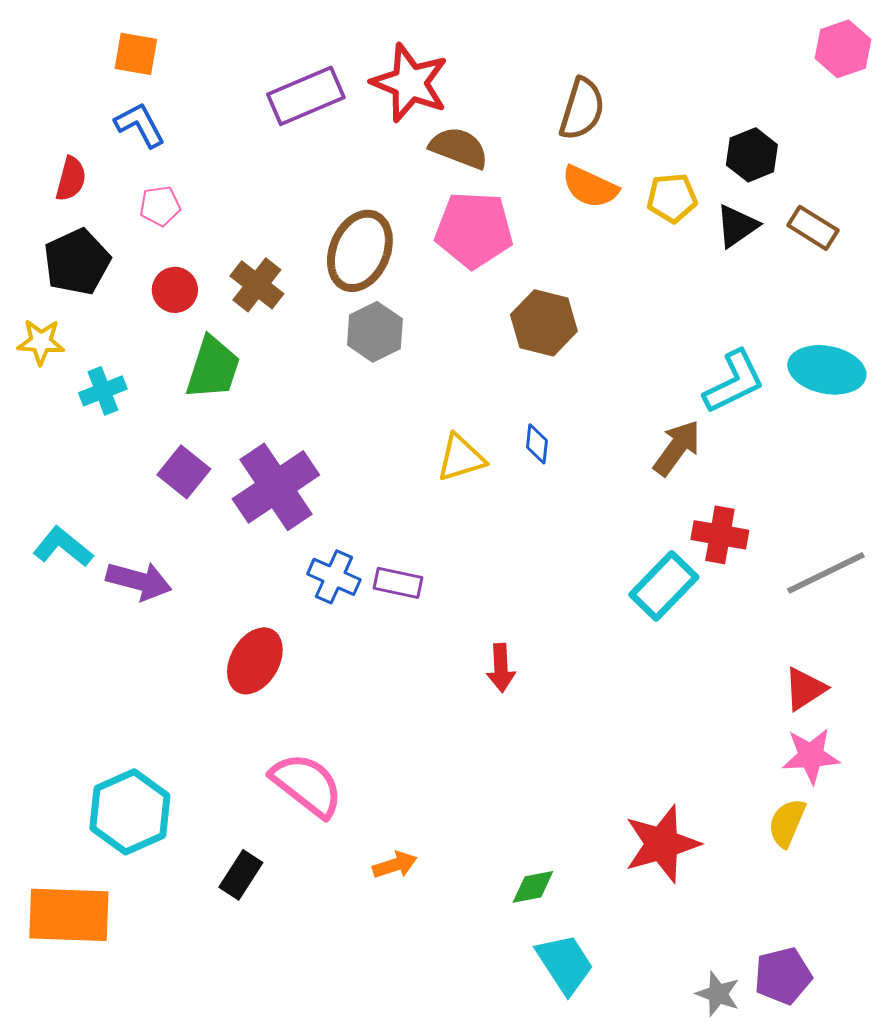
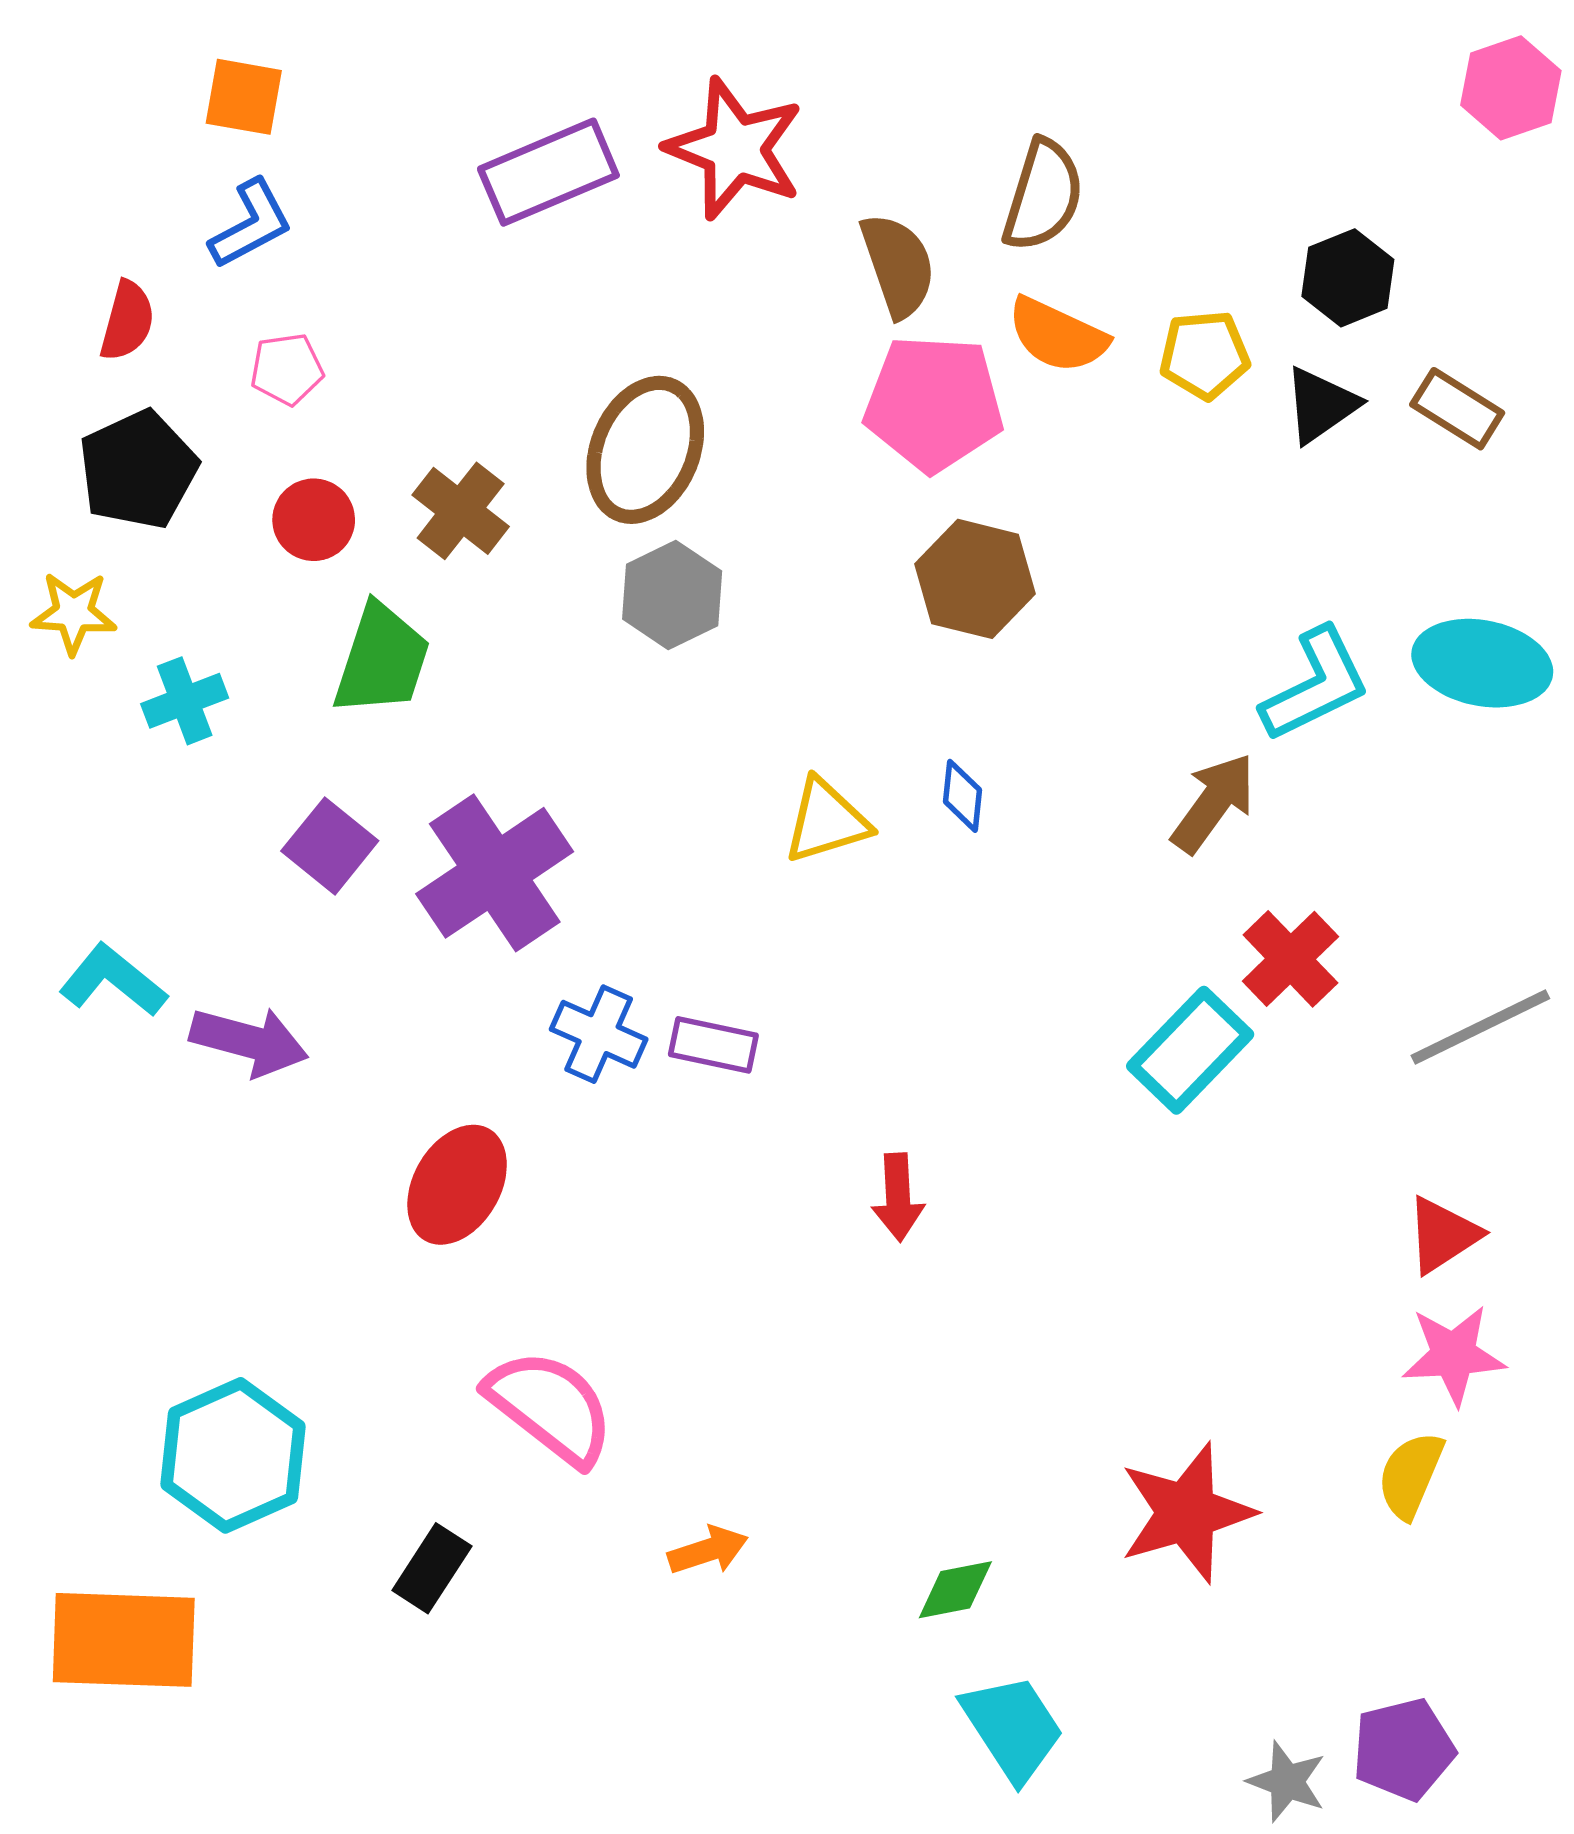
blue L-shape: (140, 125) -> (251, 224), turned 90
brown semicircle: (459, 148) -> (898, 265), moved, turned 50
pink pentagon: (474, 230) -> (934, 403), moved
red cross: (720, 535) -> (1290, 959), turned 36

